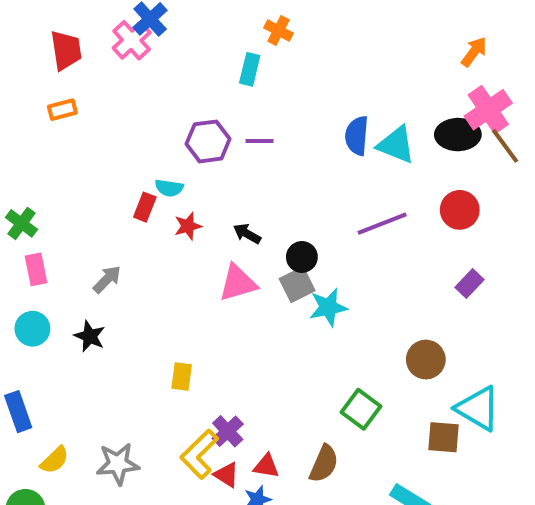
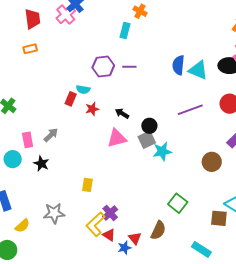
pink rectangle: (36, 269) -> (28, 140), moved
brown circle: (426, 360) -> (212, 162), moved
gray star: (118, 464) -> (54, 213), moved
red triangle: (266, 466) -> (135, 238), moved, turned 40

